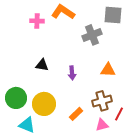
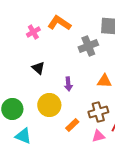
pink cross: (37, 21) -> (33, 32), turned -32
black triangle: (42, 65) -> (38, 68), moved, turned 32
yellow circle: (44, 104) -> (49, 105), moved

